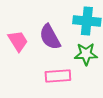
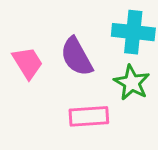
green star: (86, 54) -> (132, 83), turned 30

